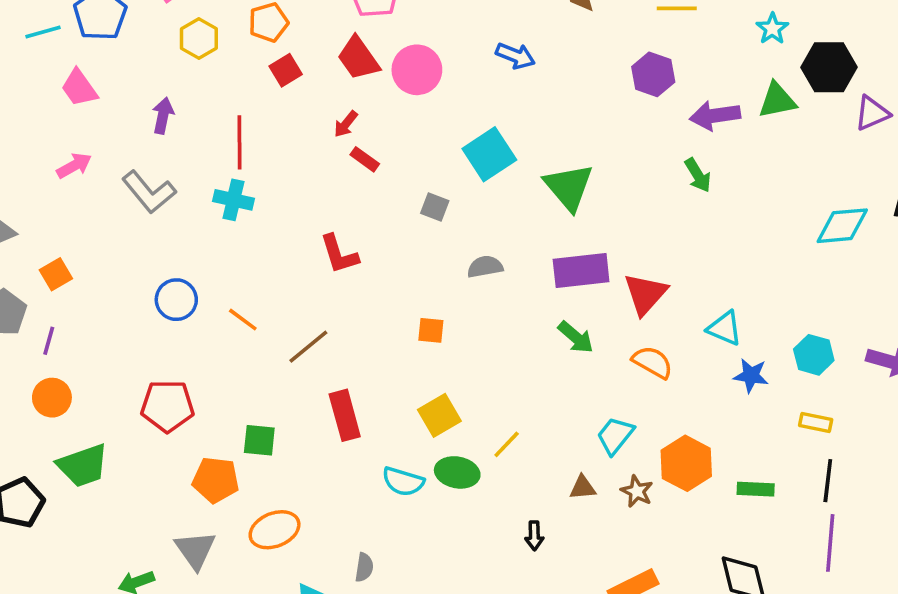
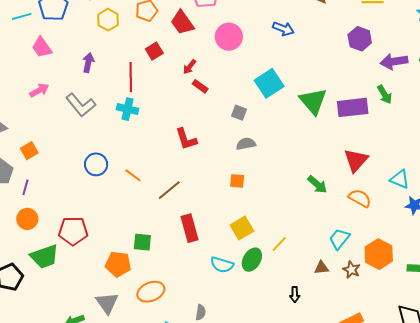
red trapezoid: (358, 58) -> (182, 22), moved
red square: (286, 70) -> (154, 51), moved
gray semicircle: (485, 267) -> (246, 144), moved
purple rectangle: (581, 271) -> (353, 107), moved
red pentagon: (167, 406) -> (73, 231), moved
green ellipse: (457, 472) -> (252, 260), turned -70

